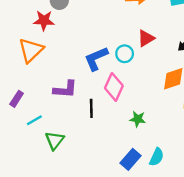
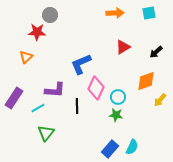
orange triangle: (31, 50) -> (26, 57), size x0.6
cyan circle: (125, 54) -> (118, 97), moved
purple rectangle: (17, 99) -> (14, 98), size x1.5
cyan line: (34, 120) -> (38, 108), moved

